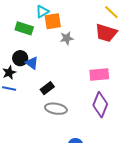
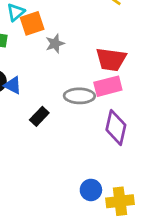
red trapezoid: (106, 33) -> (111, 59), moved
gray ellipse: (56, 109) -> (79, 96), moved

